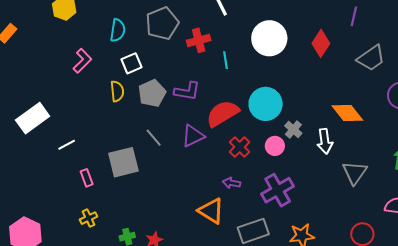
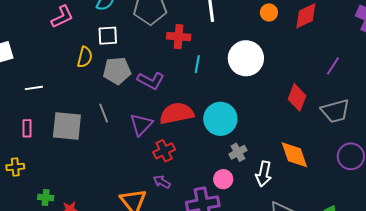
red diamond: (321, 43) -> (297, 97), moved, turned -32
purple triangle: (193, 136) -> (141, 125), turned -40
white line: (67, 145) -> (34, 88), moved
pink circle: (275, 146) -> (223, 179), moved
red cross: (240, 147) -> (164, 151), moved

